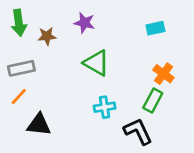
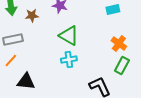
green rectangle: (153, 100) -> (122, 66), moved
cyan cross: (105, 107) -> (69, 60), moved

